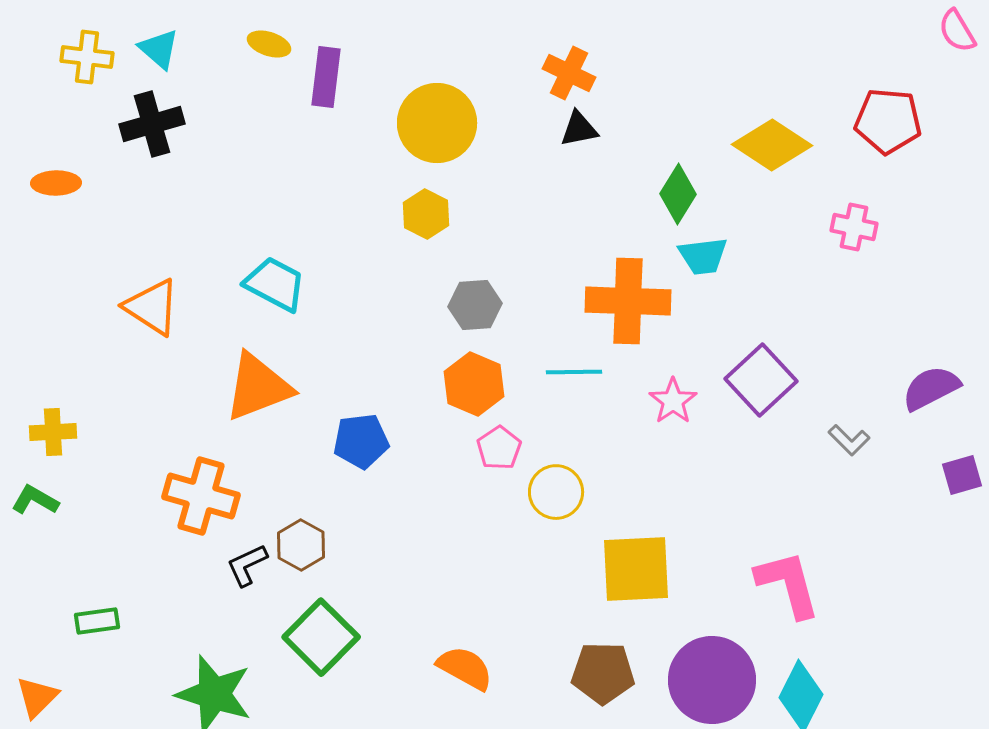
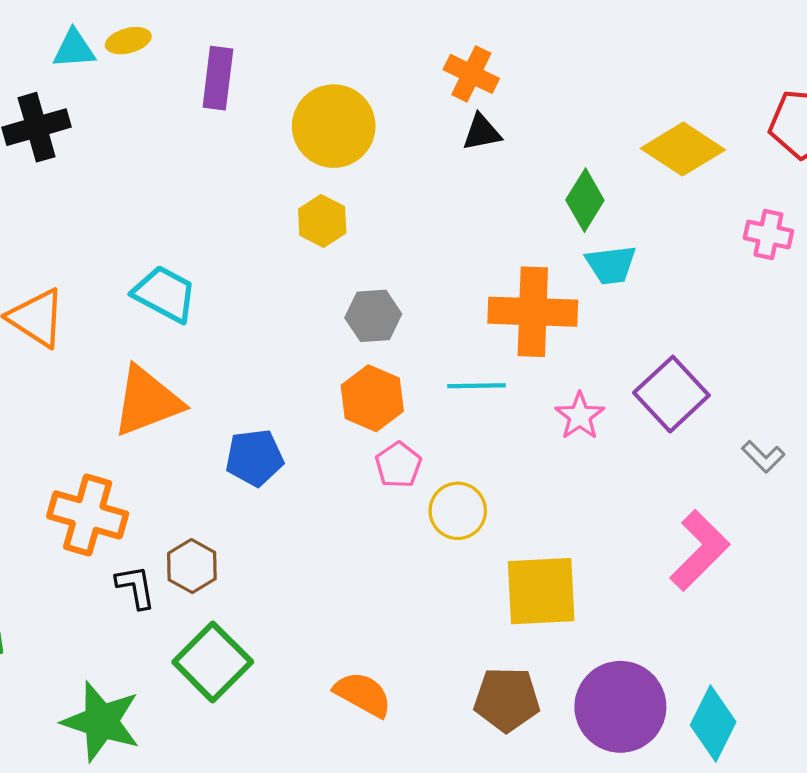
yellow ellipse: (269, 44) -> (128, 41), moved, turned -33
cyan triangle: (159, 49) -> (74, 49), moved, turned -45
black L-shape: (247, 565) -> (136, 587), turned 105
pink L-shape: (788, 584) -> (700, 550), moved, turned 60

